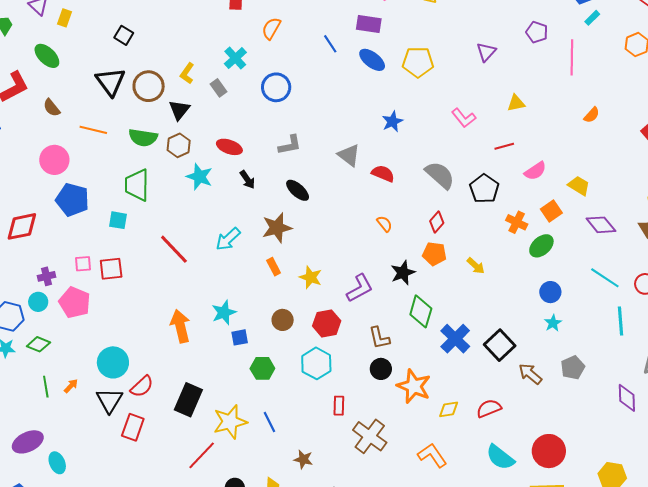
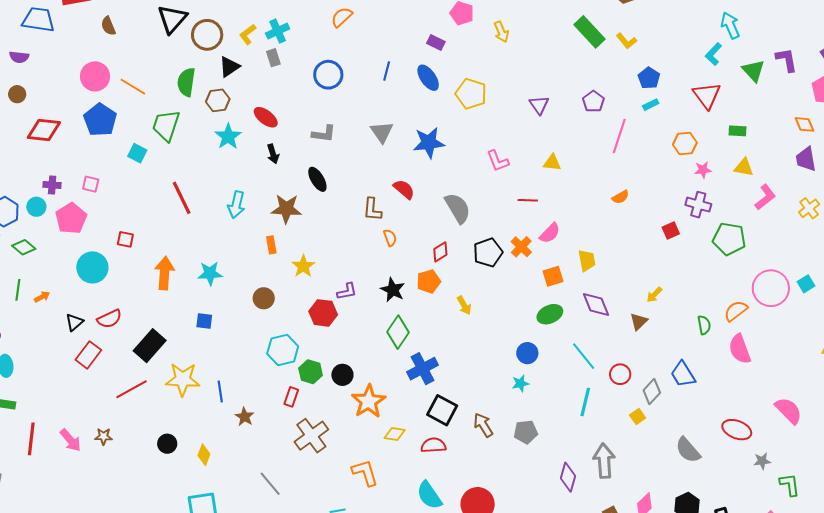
purple rectangle: (369, 24) -> (436, 42), size x0.7
blue line: (330, 44) -> (387, 71), moved, turned 30
purple triangle: (486, 52) -> (539, 105), turned -35
cyan cross: (235, 58) -> (278, 31), moved
blue star: (392, 122) -> (429, 143), size x1.5
orange line: (93, 130) -> (133, 87), moved
green semicircle: (143, 138) -> (186, 82), turned 72
gray triangle: (349, 155) -> (382, 132), moved
pink semicircle: (535, 171) -> (550, 233), turned -30
yellow trapezoid: (579, 186) -> (587, 260), turned 30
black pentagon: (484, 189) -> (488, 253), moved
orange cross: (517, 222) -> (521, 247), moved
cyan arrow: (228, 239) -> (236, 205), turned -52
green ellipse: (541, 246) -> (550, 314), moved
orange pentagon: (434, 254) -> (429, 281), turned 30
red square: (111, 269) -> (125, 239), moved, size x0.7
black star: (403, 273) -> (393, 290), turned 30
purple L-shape: (360, 288) -> (347, 291), size x0.7
red hexagon: (327, 323) -> (323, 313), moved
blue square: (240, 337) -> (204, 321), moved
brown L-shape: (379, 338) -> (372, 209), moved
black square: (500, 345) -> (442, 410), moved, turned -36
cyan circle: (113, 362) -> (92, 267), moved
green hexagon: (262, 368) -> (311, 372), moved
black triangle: (110, 400) -> (74, 322), size x0.7
red line: (202, 455) -> (131, 389), moved
brown star: (303, 459) -> (245, 417), moved

